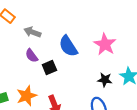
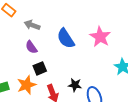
black square: (49, 67) -> (40, 68), moved
black star: (105, 80) -> (75, 85), moved

